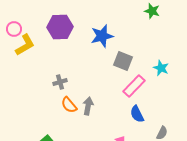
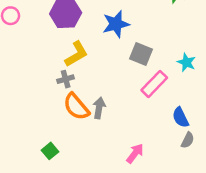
yellow L-shape: (25, 45) -> (76, 54), moved
orange semicircle: (69, 105) -> (76, 107), size x1.4
blue semicircle: (137, 114) -> (180, 117), moved

